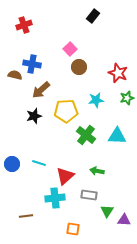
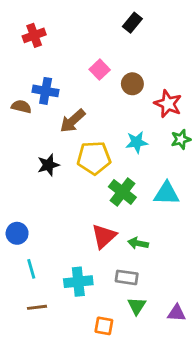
brown circle: (79, 67) -> (132, 84), moved
brown arrow: (41, 90) -> (73, 121), moved
cyan line: (39, 163) -> (31, 269), moved, turned 56
red triangle: (65, 176) -> (104, 236), moved
green triangle: (107, 211) -> (137, 306), moved

